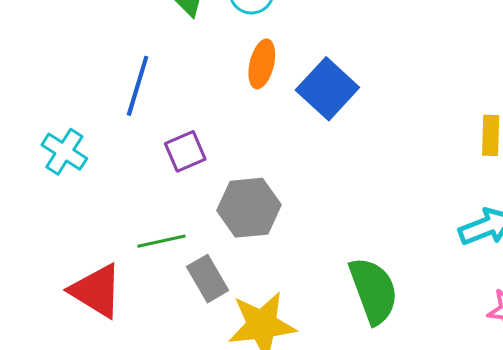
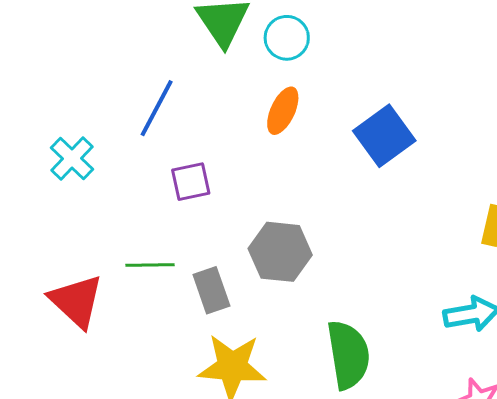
blue square: (327, 89) -> (384, 136), moved
gray hexagon: (249, 208) -> (280, 252), moved
gray rectangle: (208, 279) -> (211, 290), moved

